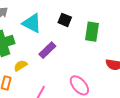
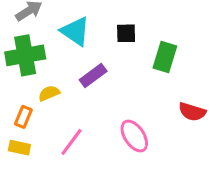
black square: (65, 20) -> (126, 33), turned -32

